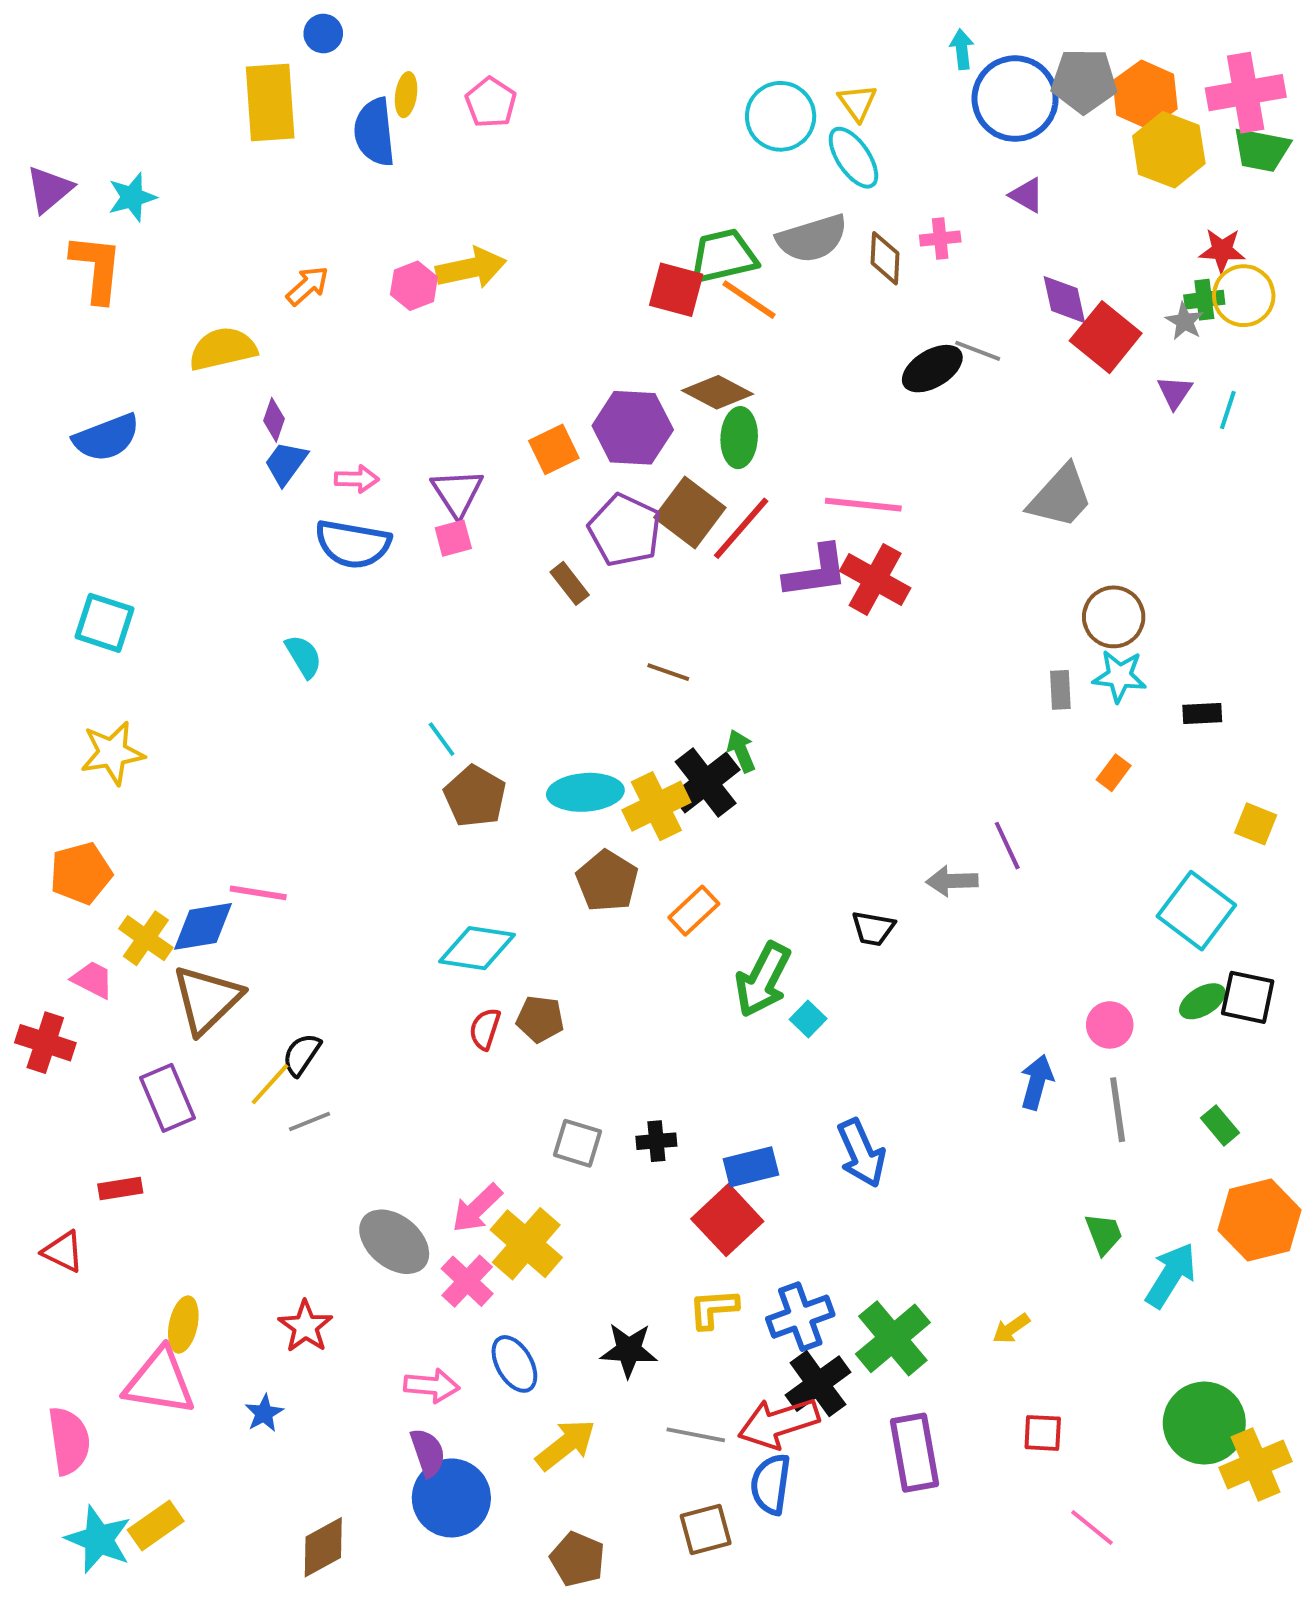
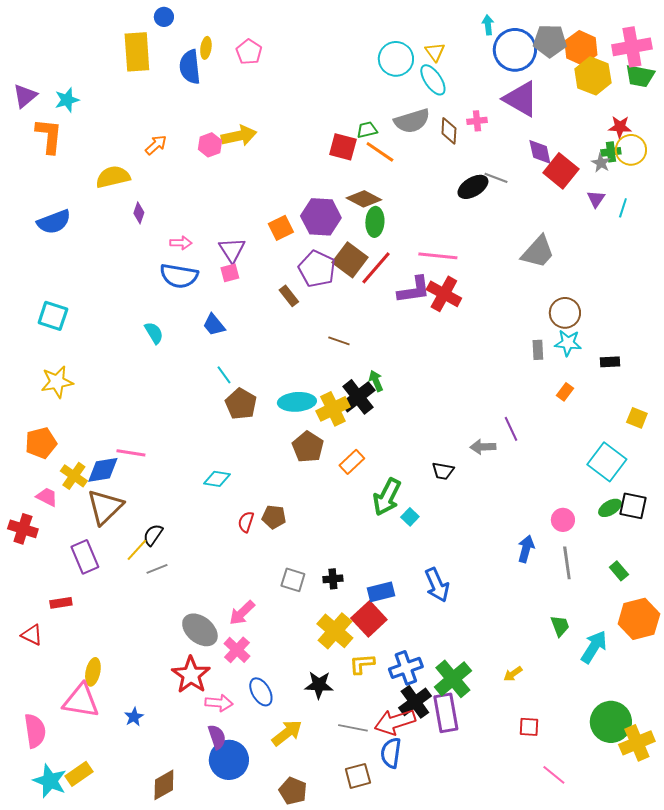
purple triangle: (1027, 195) -> (521, 99), size x2.0
green trapezoid: (723, 256) -> (367, 130), size x0.6
blue trapezoid: (286, 463) -> (214, 325), moved, turned -75
cyan diamond: (477, 948) -> (217, 479), moved, size x0.7
yellow cross: (526, 1244) -> (335, 631), moved
red star: (306, 1326) -> (191, 675), moved, size x1.4
purple rectangle: (915, 1453) -> (446, 713), moved

